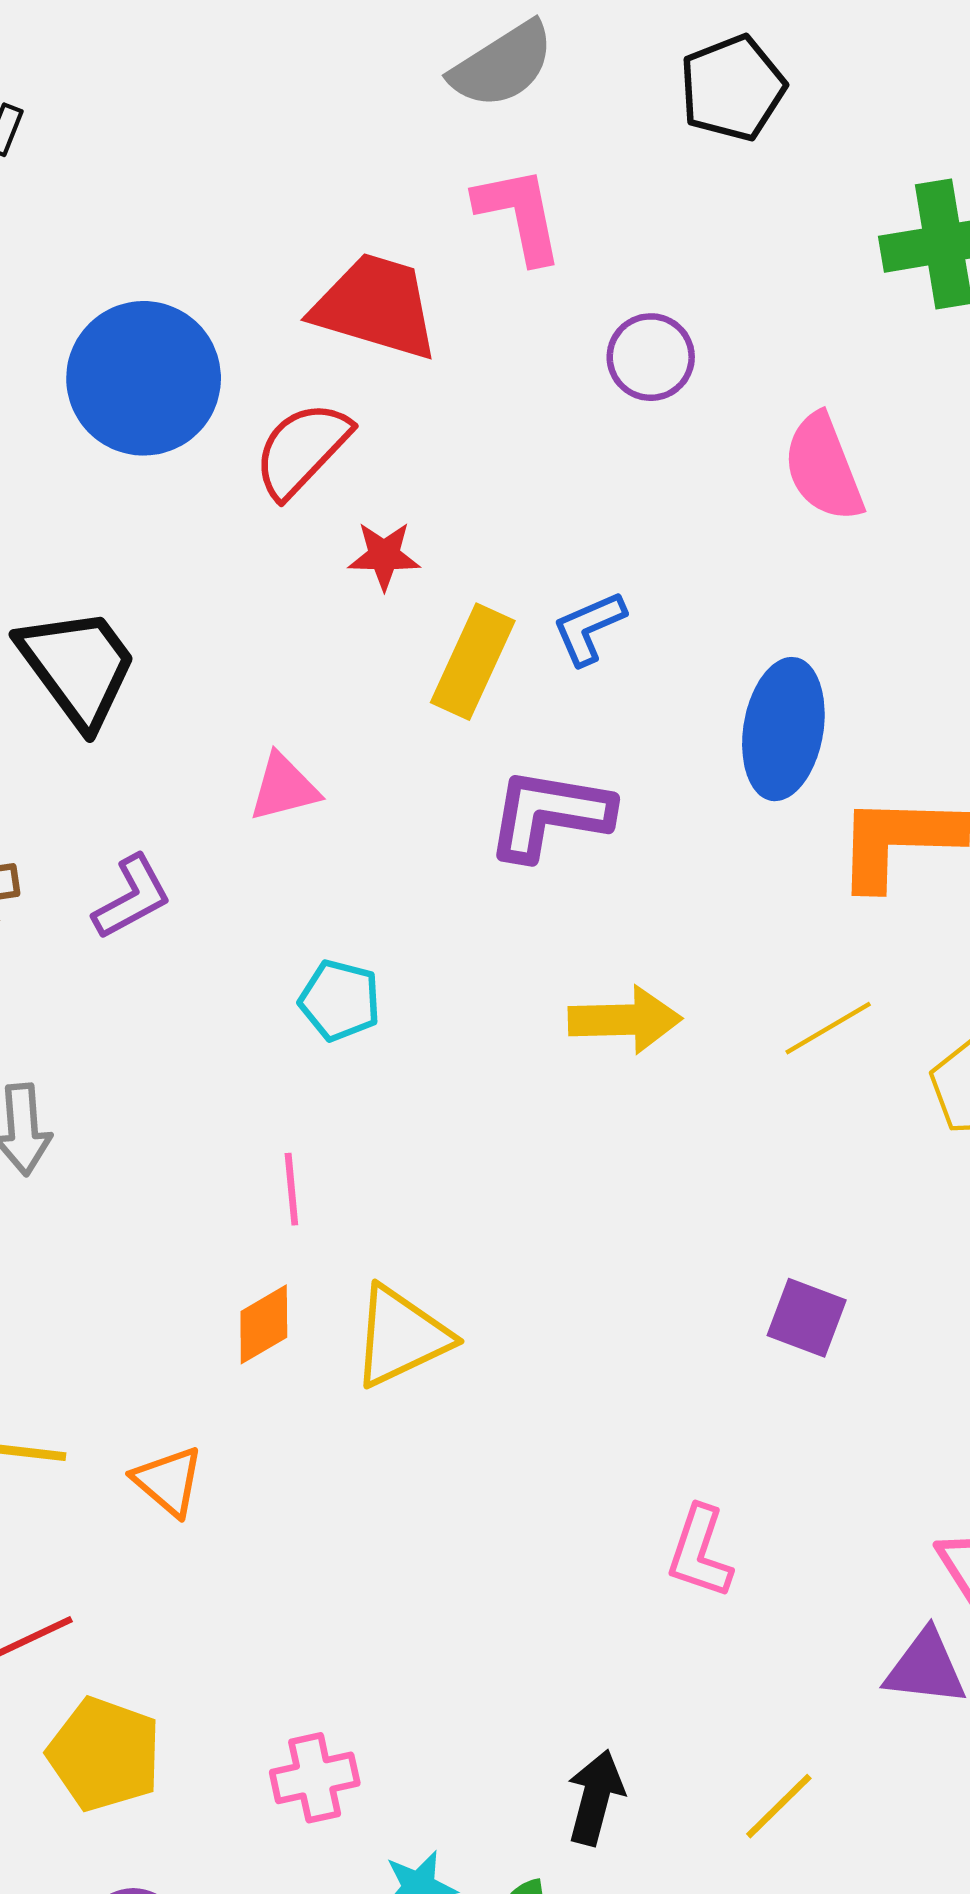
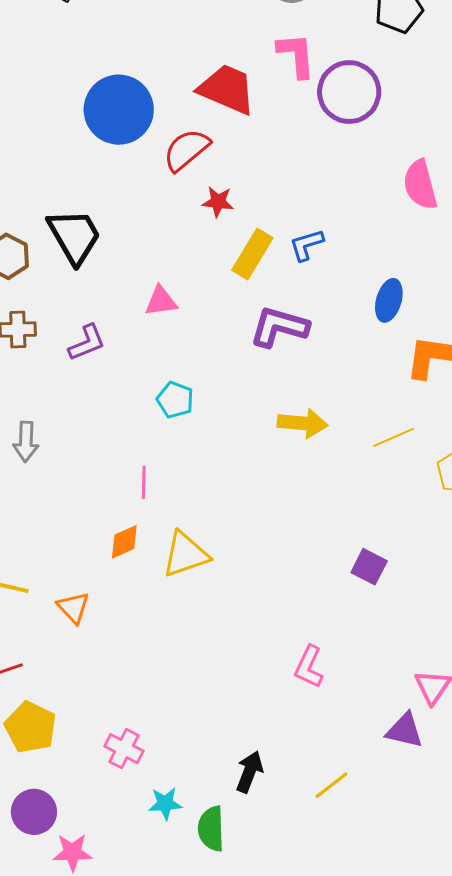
purple circle: (651, 357) -> (349, 92), moved, size x1.6
blue ellipse: (783, 729) -> (389, 300), size x0.7
pink cross: (315, 1778) -> (124, 749), turned 33

